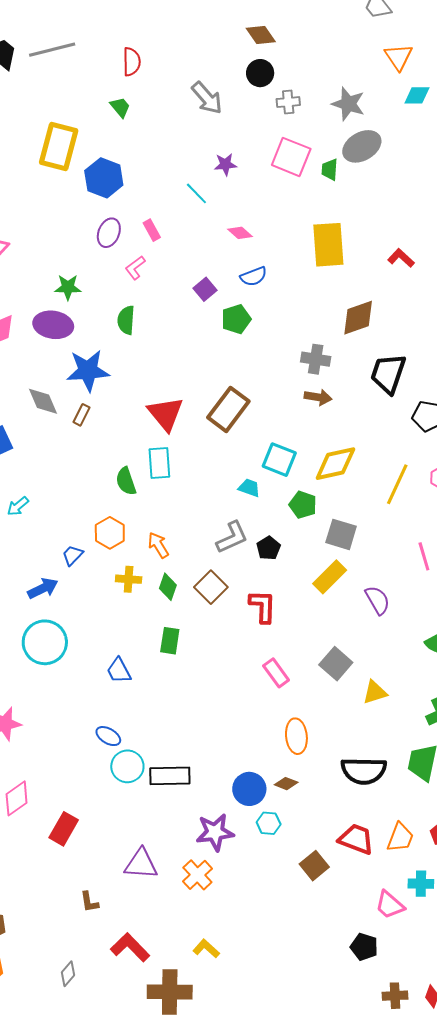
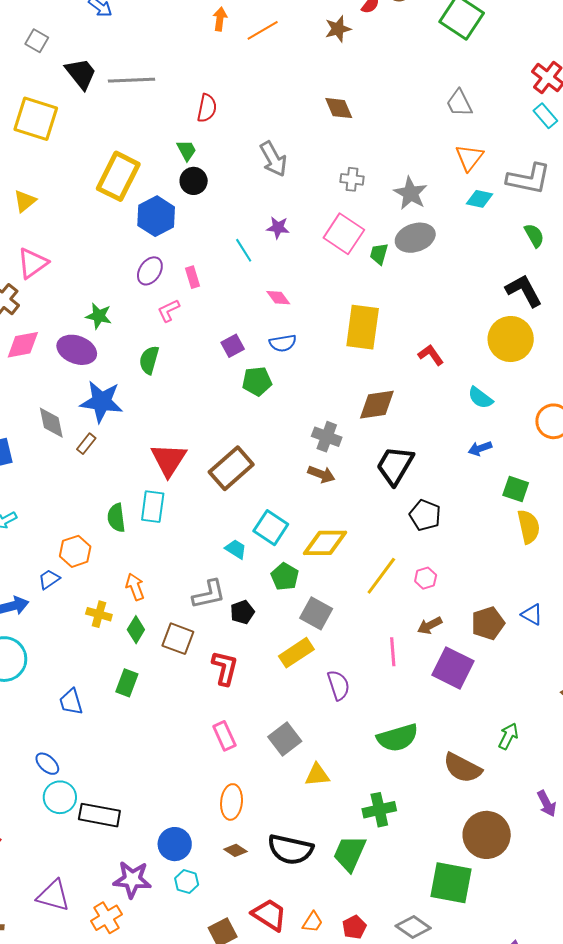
black circle: (260, 73) -> (194, 181), moved
orange hexagon: (110, 533) -> (75, 551), moved
brown square: (211, 587) -> (178, 639), turned -36
brown diamond: (286, 784) -> (235, 850), moved
orange trapezoid: (400, 837) -> (313, 922), size x0.7

